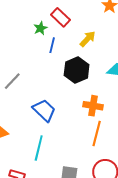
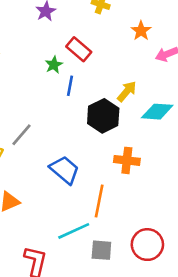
yellow arrow: (88, 39) -> (127, 91), moved
orange line: (97, 133) -> (99, 201), moved
cyan line: (39, 148) -> (74, 231), moved, turned 55

